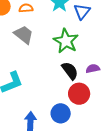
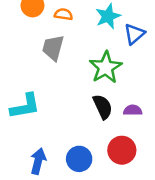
gray trapezoid: (24, 35) -> (53, 48), turned -125
red circle: (79, 94) -> (122, 150), moved

